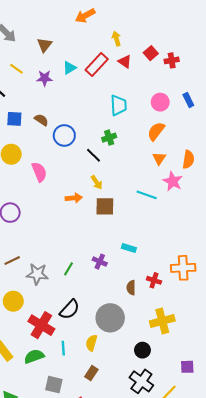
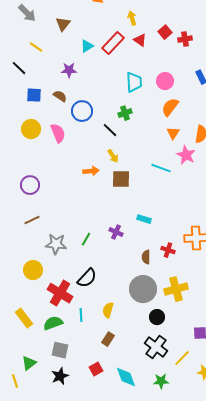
purple star: (45, 78) -> (69, 70), moved
pink circle: (160, 102) -> (165, 81), moved
pink semicircle: (39, 172) -> (58, 133), moved
brown line: (12, 261) -> (32, 220), moved
gray circle: (110, 318) -> (143, 289), moved
gray square: (54, 385) -> (60, 350), moved

